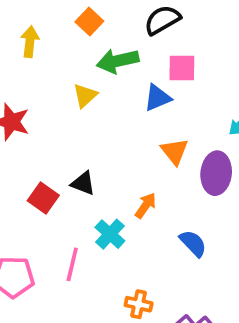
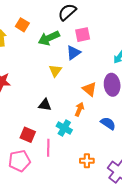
orange square: (89, 21) -> (22, 25), moved
yellow triangle: (85, 96) -> (55, 71), moved
orange triangle: (175, 151) -> (89, 89), moved
red square: (43, 198) -> (28, 135), moved

